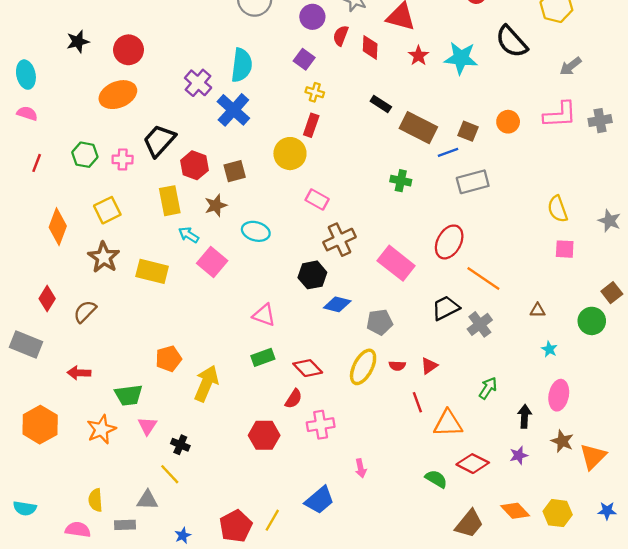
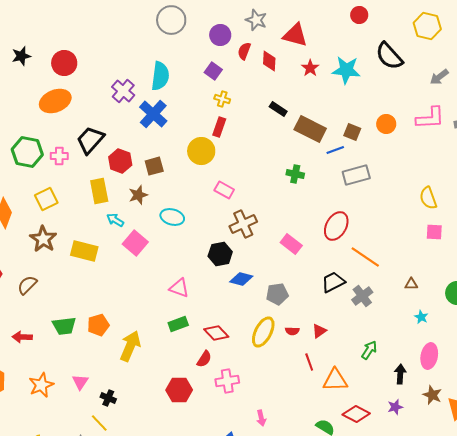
green hexagon: (85, 155) -> (27, 152), size x1.4
pink rectangle: (396, 263) -> (291, 244), size x0.7
green trapezoid: (128, 395) -> (64, 326), moved

